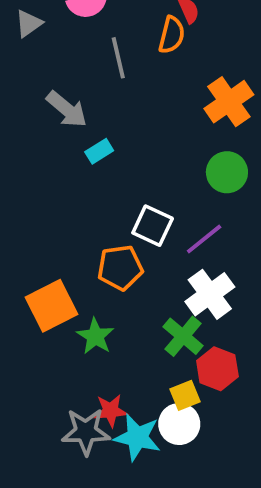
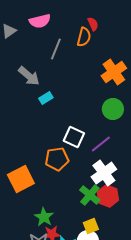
gray line: (118, 58) -> (56, 49), turned 35
green star: (95, 336) -> (44, 217), moved
red hexagon: (217, 369) -> (108, 196), moved

